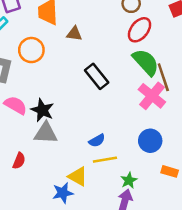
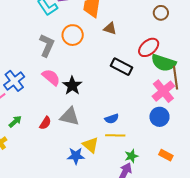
red ellipse: (139, 30) -> (149, 47), moved
green semicircle: (146, 62) -> (164, 63), turned 140
black rectangle: (97, 76) -> (121, 67), turned -35
gray triangle: (46, 133) -> (70, 116), moved
blue circle: (150, 141) -> (159, 117), moved

